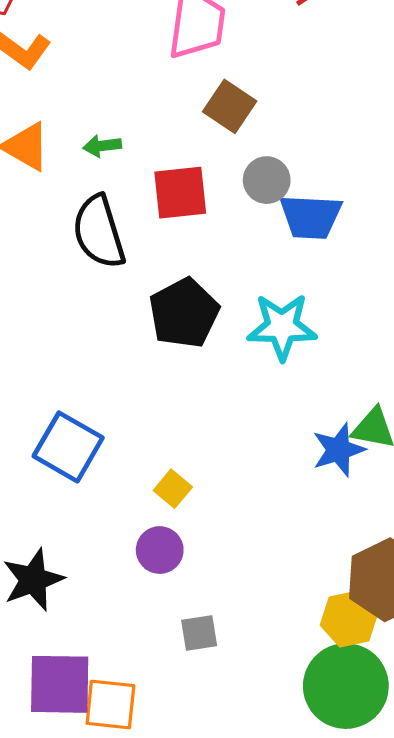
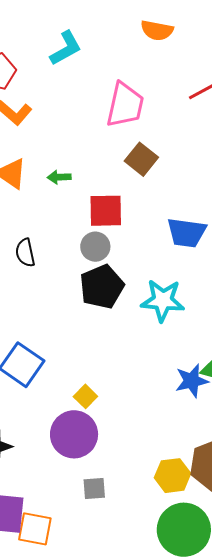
gray circle: (267, 180) -> (95, 247), moved
black semicircle: (99, 232) -> (25, 253), moved, size x0.6
purple circle: (160, 550) -> (74, 434), size x1.6
yellow hexagon: (349, 619) -> (173, 476), moved

